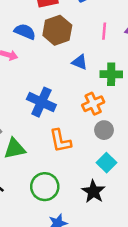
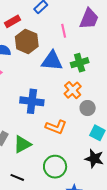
blue triangle: (80, 62) -> (52, 61), size x1.6
orange L-shape: (60, 141) -> (56, 127), turned -40

